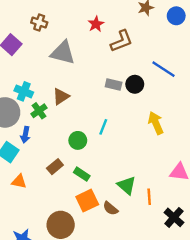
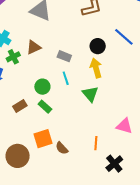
gray rectangle: (114, 84) -> (64, 56), moved
yellow arrow: (156, 123) -> (96, 68), moved
cyan line: (103, 127) -> (66, 78), turned -48
green rectangle: (82, 174) -> (45, 107), moved
green triangle: (127, 185) -> (90, 94), moved

